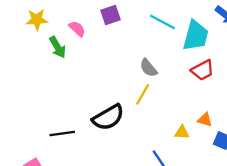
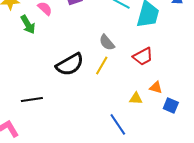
red trapezoid: (203, 70) -> (143, 56), moved
black semicircle: (108, 117) -> (70, 64), moved

